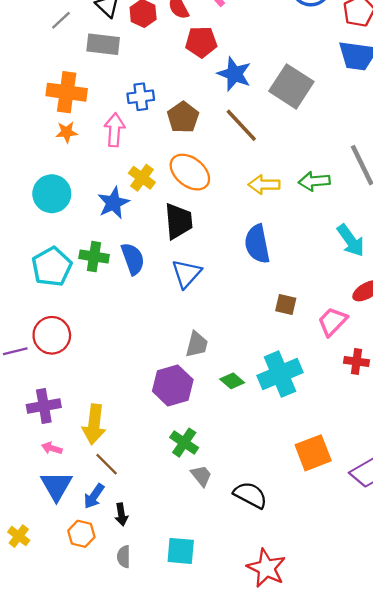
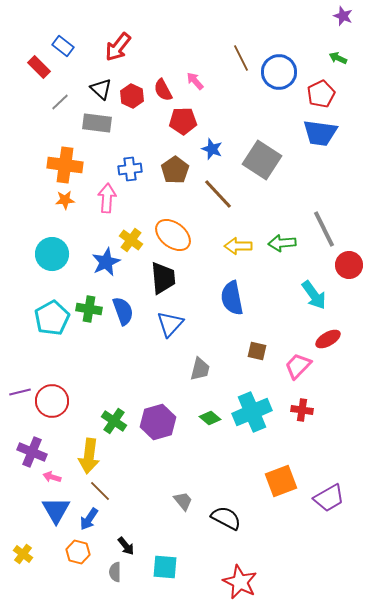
blue star: (234, 74) -> (212, 149), size x0.7
brown pentagon: (183, 117) -> (175, 170), moved
red circle: (52, 335) -> (52, 401), moved
gray trapezoid: (197, 344) -> (200, 369), moved
red cross: (356, 362) -> (302, 410), moved
purple cross: (44, 406) -> (32, 452), moved, turned 32
green cross: (184, 443) -> (114, 421), moved
black arrow: (121, 514) -> (126, 546), moved, turned -30

